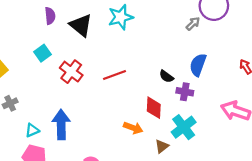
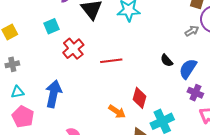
black semicircle: (166, 76) -> (167, 60), moved
purple cross: (185, 92) -> (195, 93), moved
cyan triangle: (32, 130) -> (17, 92), moved

